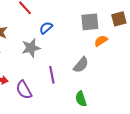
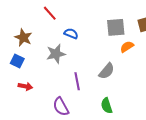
blue semicircle: (46, 28) -> (71, 34), turned 64
purple semicircle: (24, 90) -> (61, 107), moved

